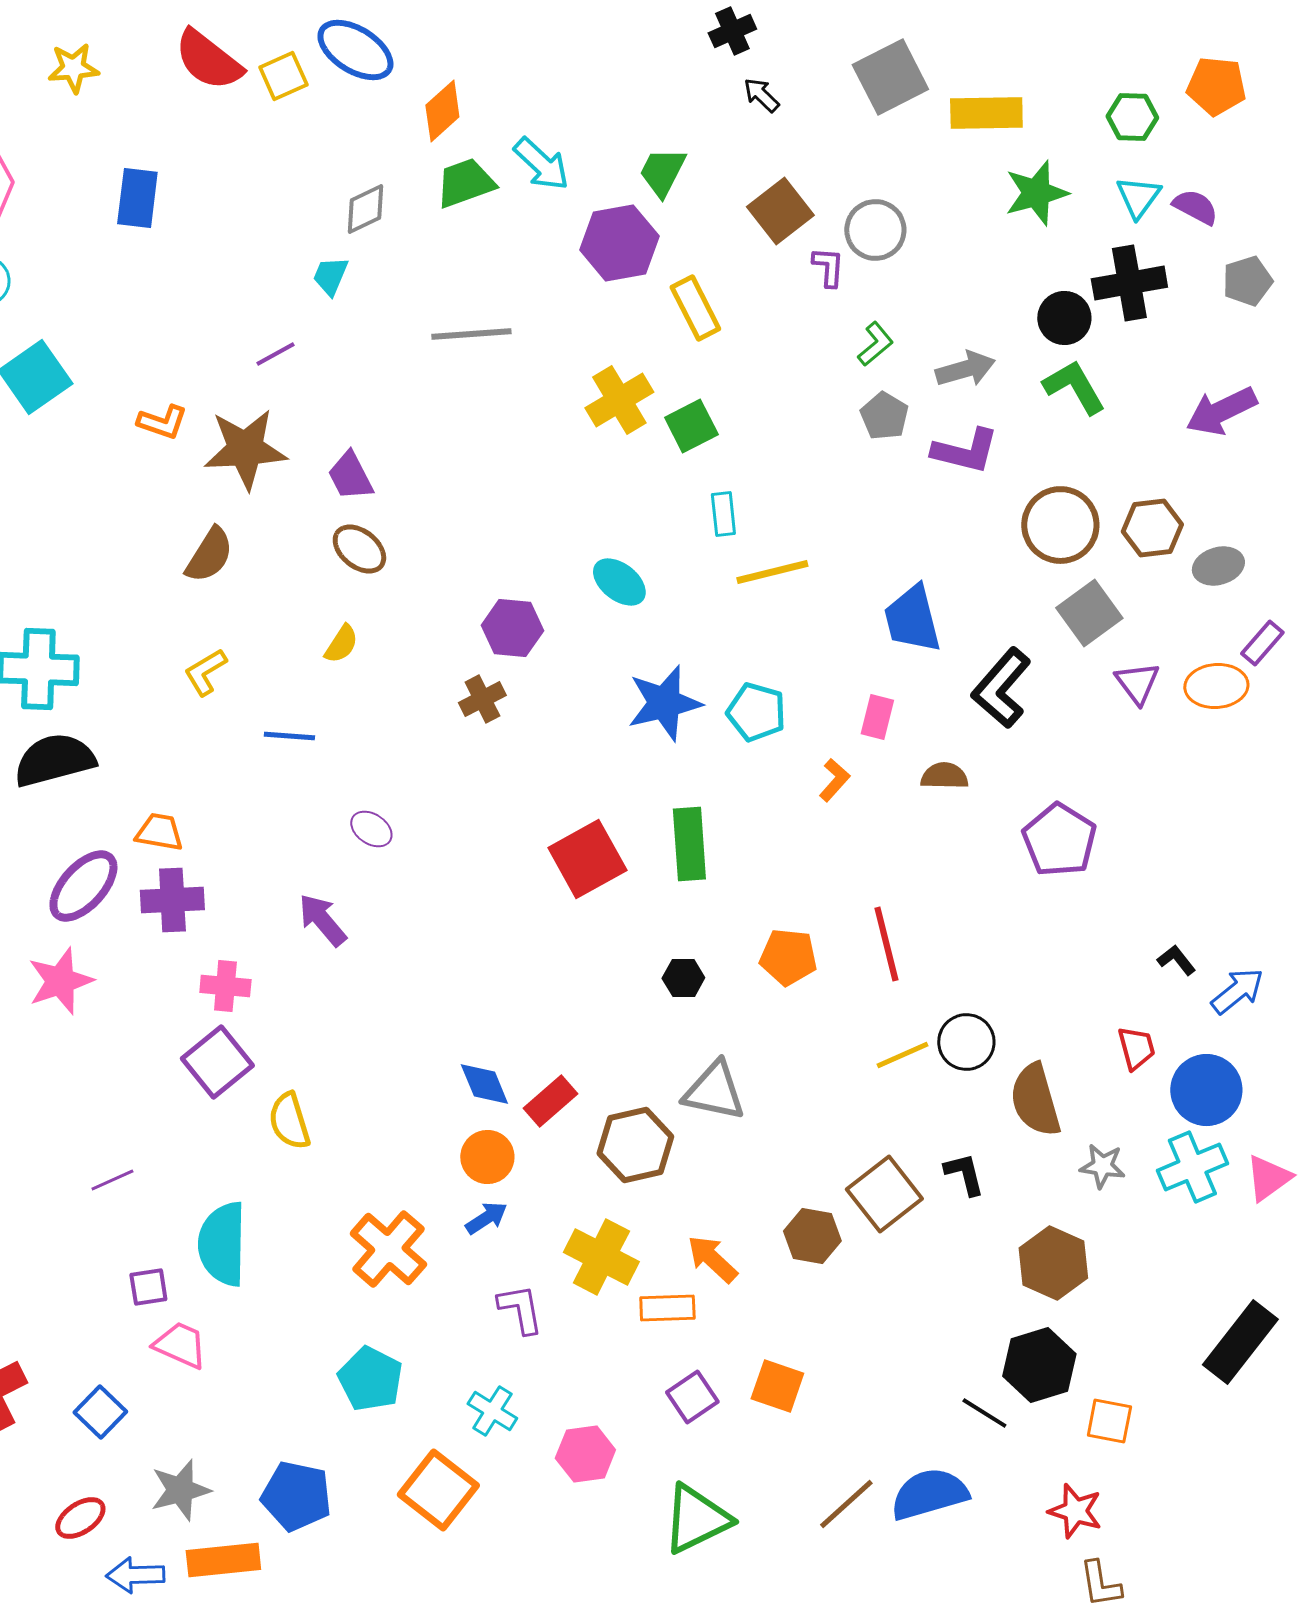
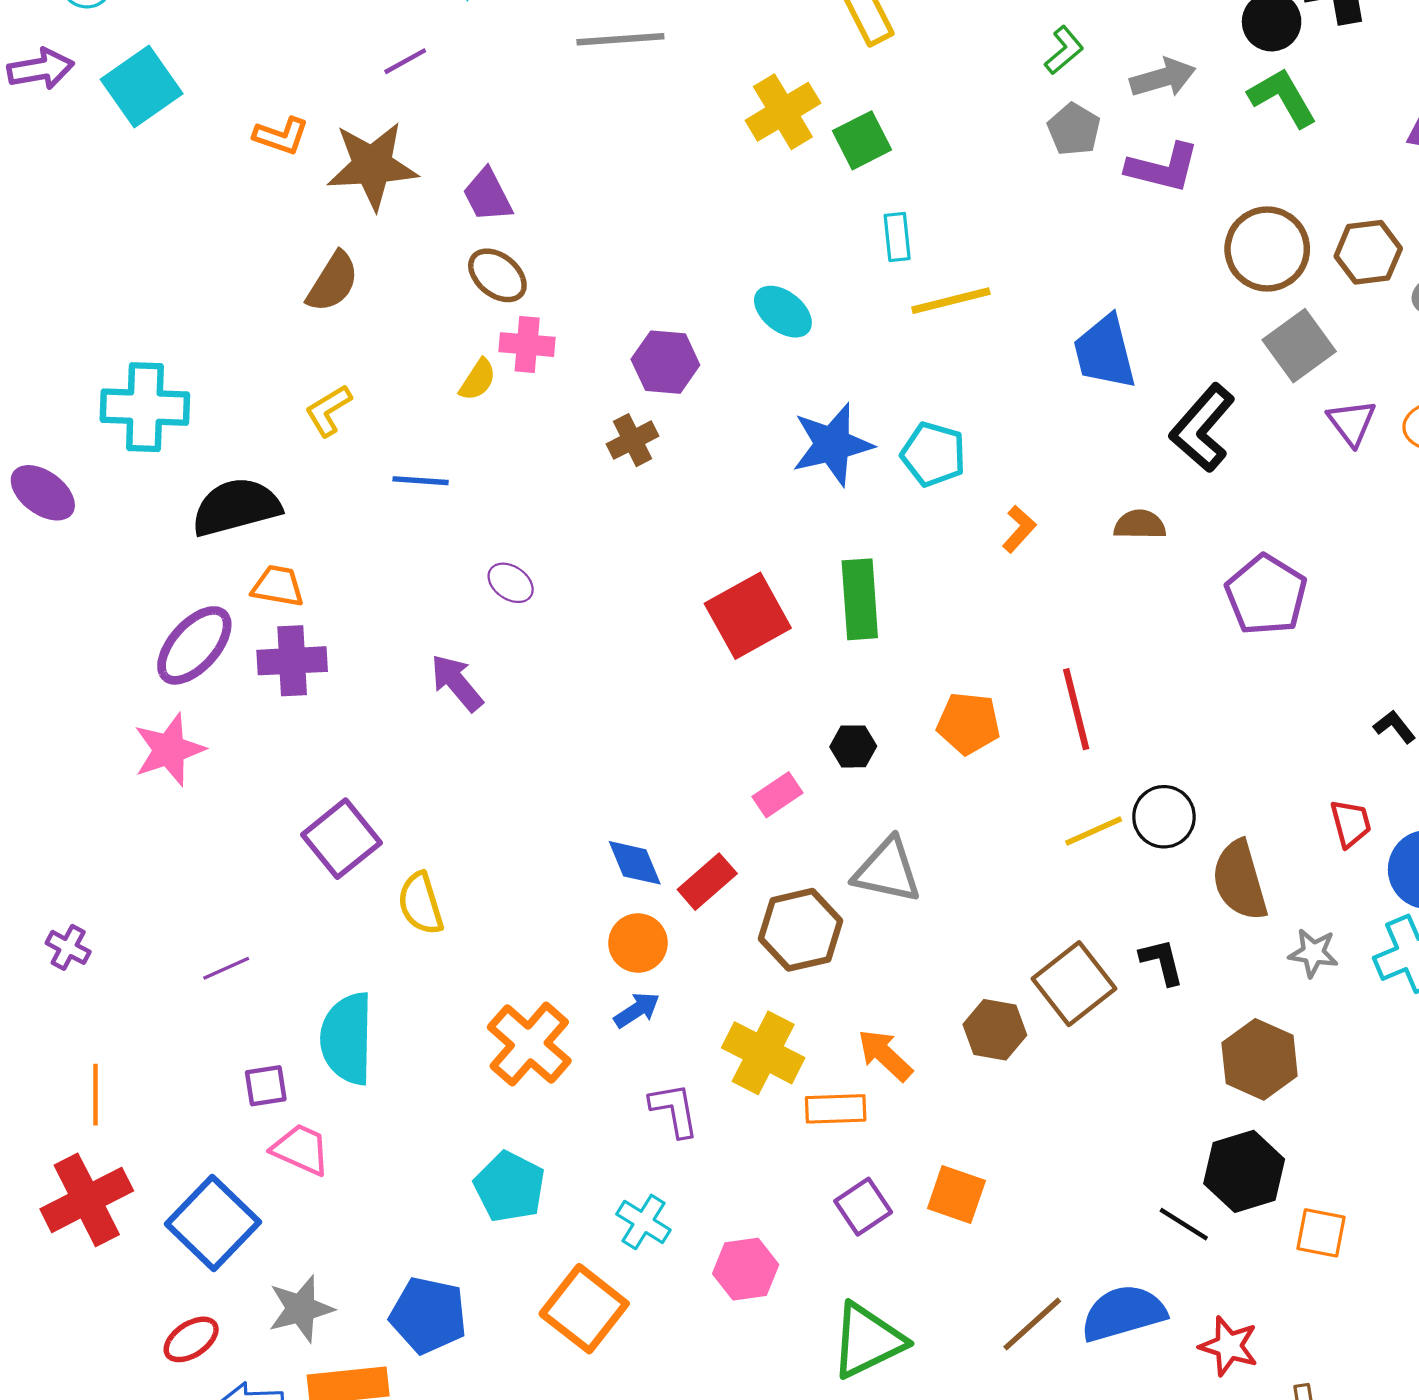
pink rectangle: (877, 717) -> (777, 795), moved, turned 42
black semicircle: (54, 760) -> (236, 507), moved
pink cross: (225, 986) -> (527, 345), moved
blue square: (100, 1412) -> (213, 1223), size x1.6
red star: (1075, 1511) -> (1229, 1346), moved

